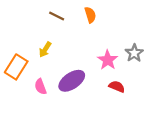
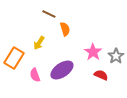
orange semicircle: (90, 15) -> (65, 29), moved
gray star: (134, 53) -> (116, 56), moved

